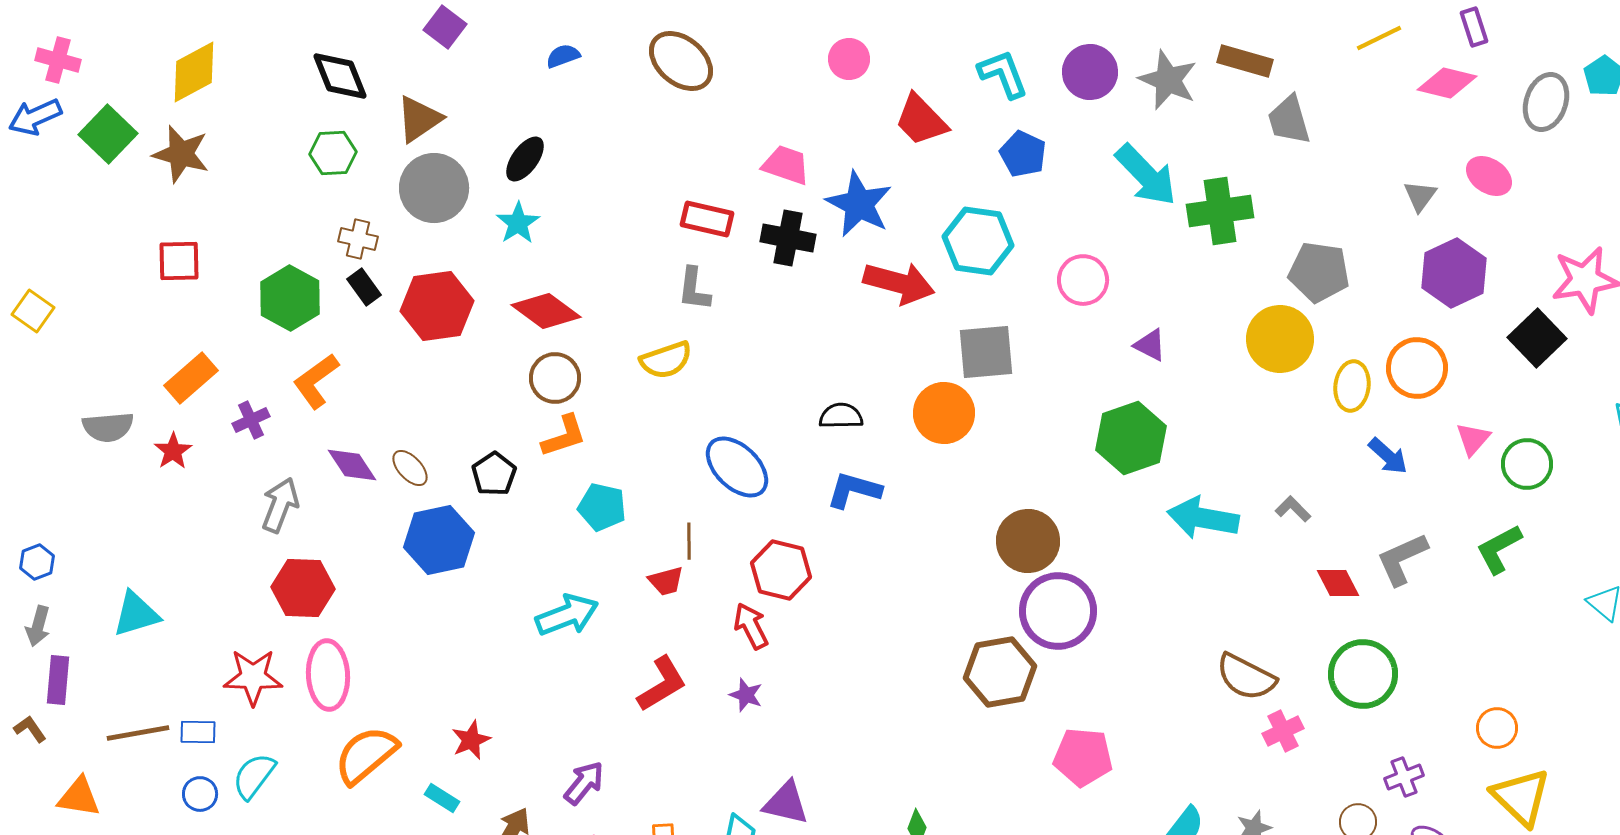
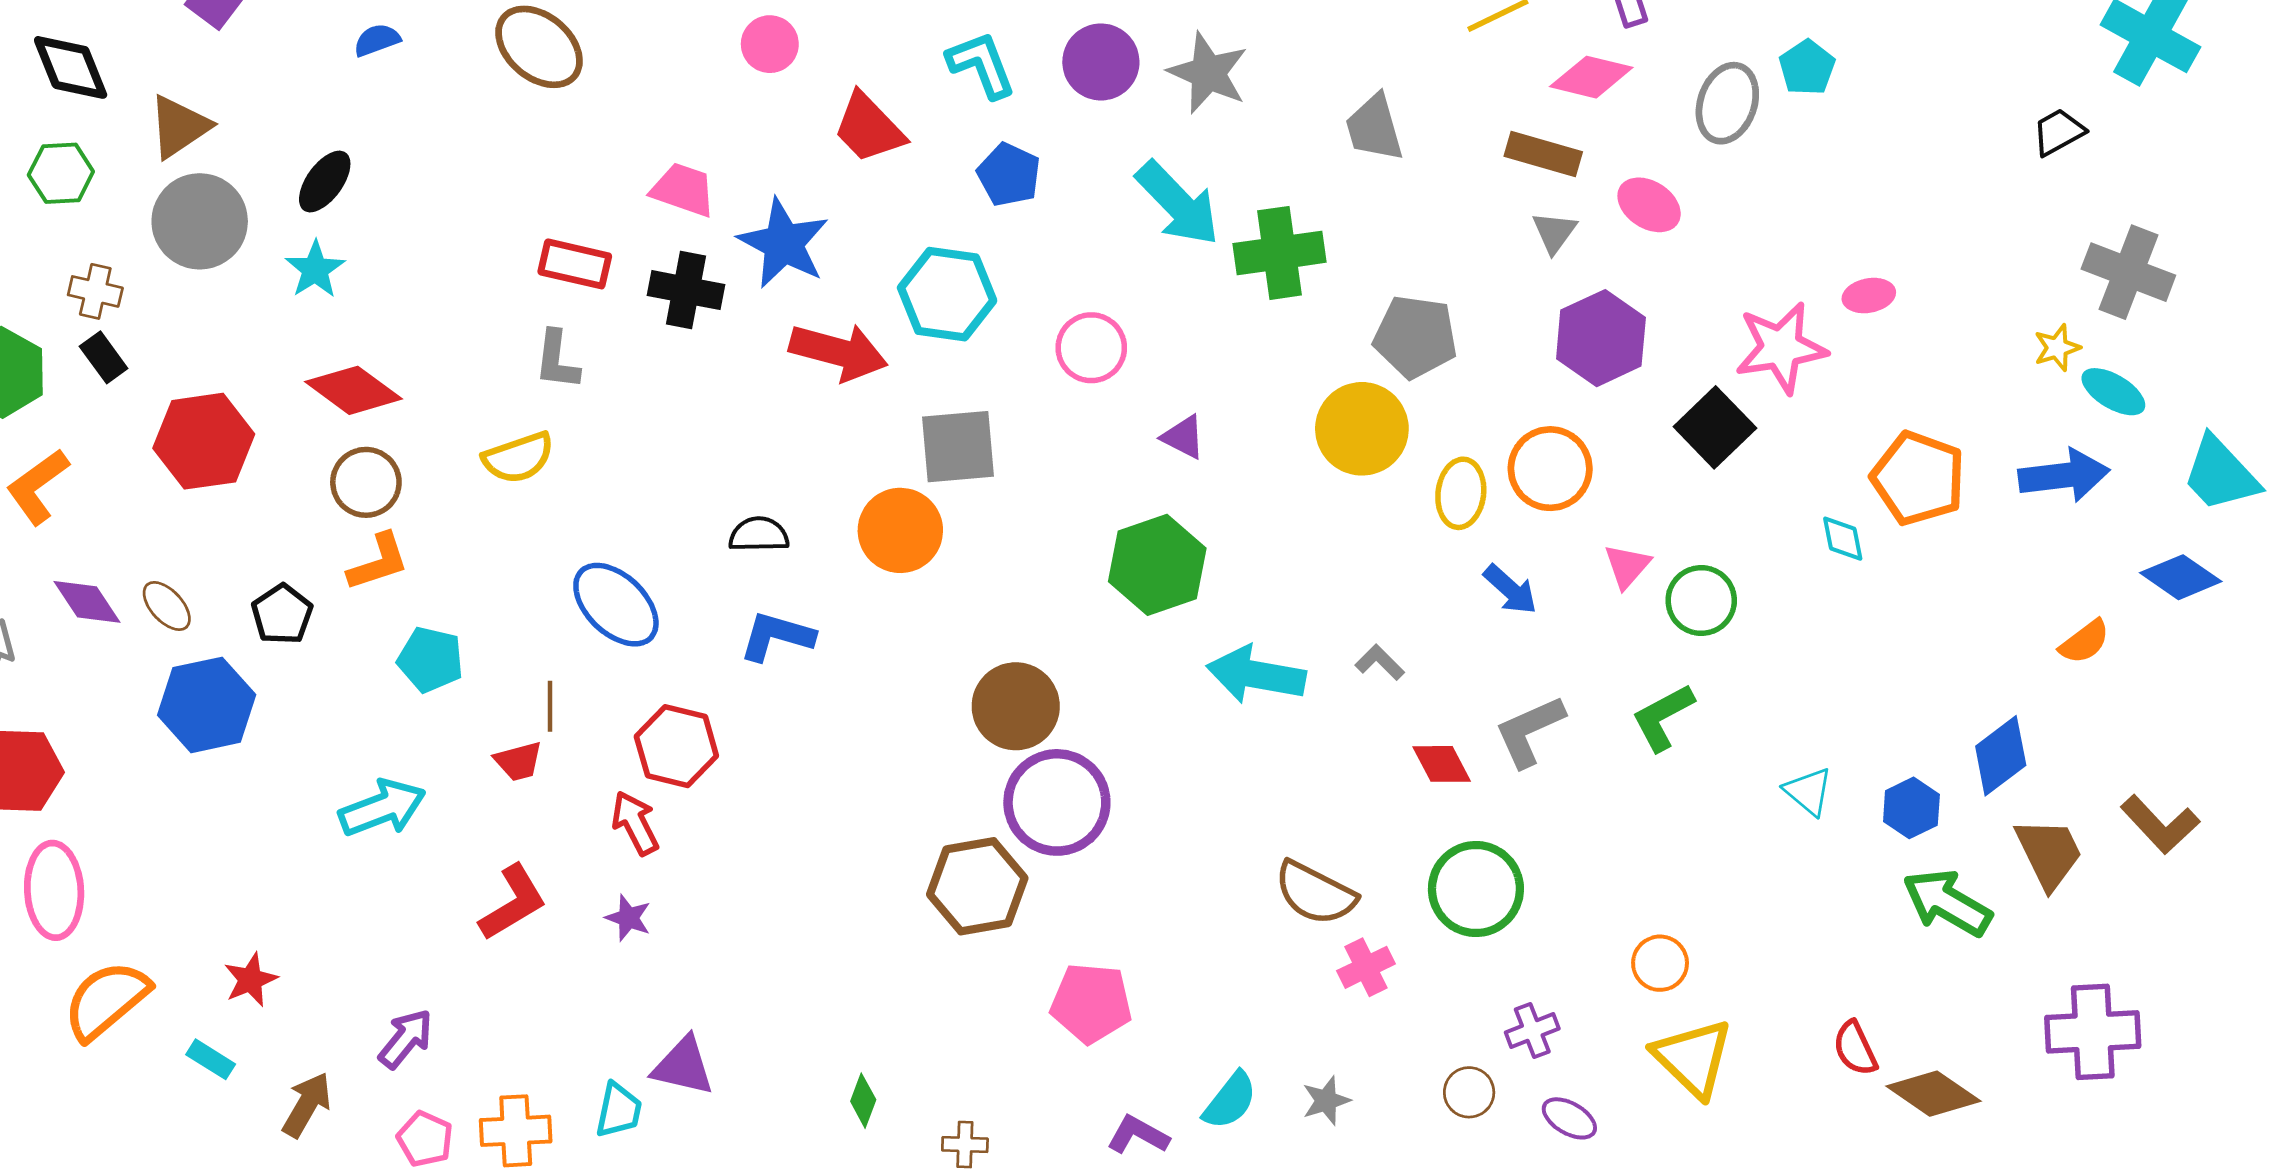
brown rectangle: (1245, 61) -> (1543, 154), moved
red hexagon: (437, 306) -> (204, 441), moved

